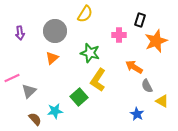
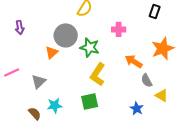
black rectangle: (140, 20) -> (155, 11), moved
gray circle: (55, 31) -> (66, 35), moved
orange star: (156, 41) -> (163, 48), moved
gray triangle: (29, 91) -> (39, 81), moved
green square: (79, 97) -> (90, 101), moved, turned 30

